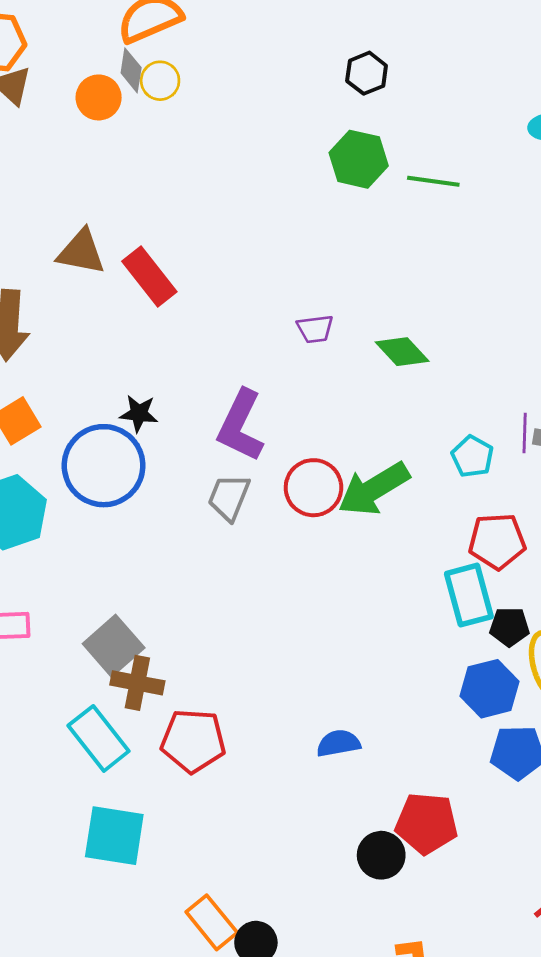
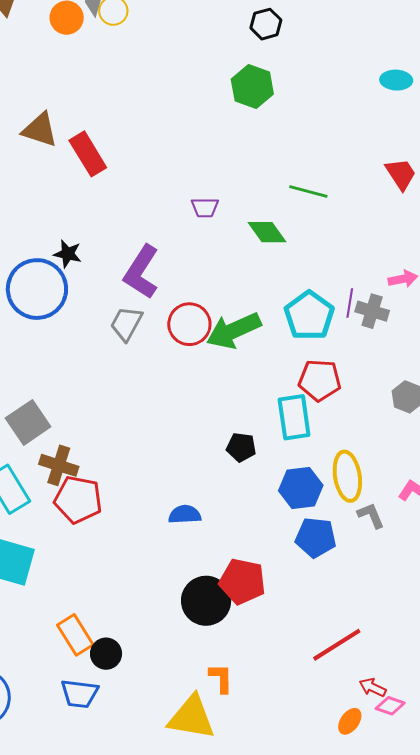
green line: (433, 181) -> (308, 192), moved
cyan pentagon: (472, 456) -> (309, 316), size x1.6
black pentagon: (510, 627) -> (241, 447), moved
brown cross: (137, 683) -> (59, 465), moved
black circle: (381, 855) -> (206, 601), size x1.4

